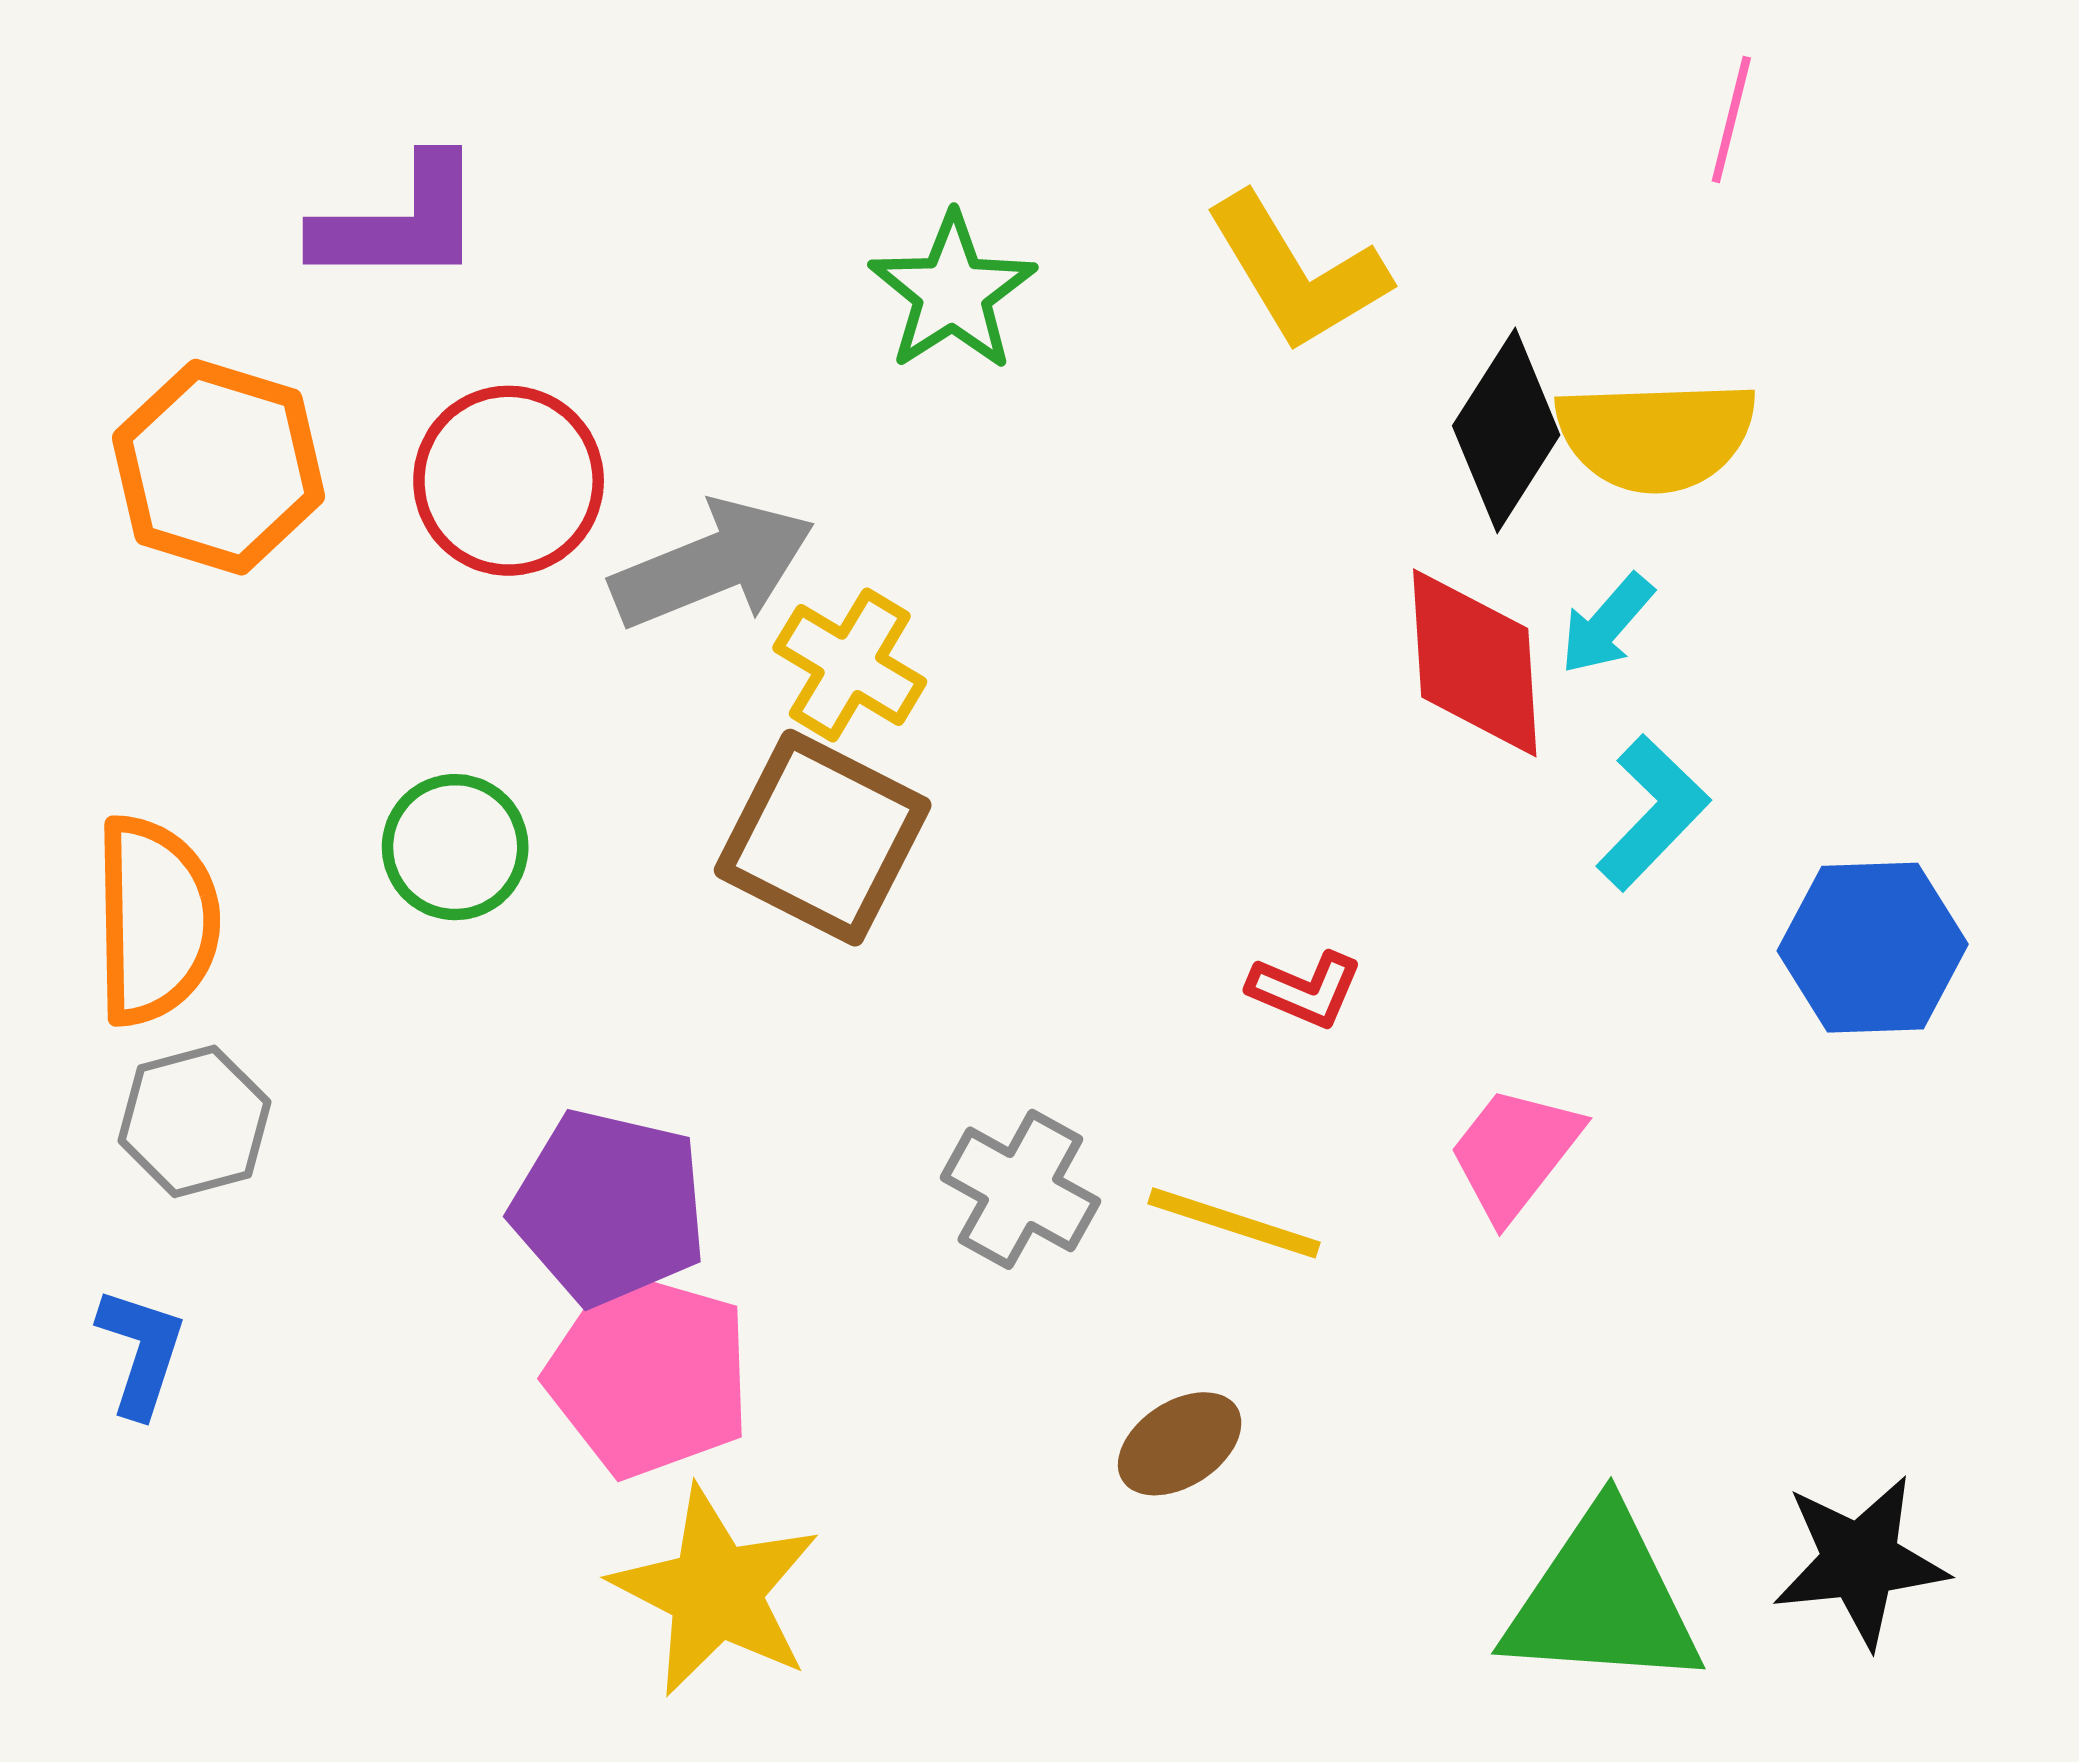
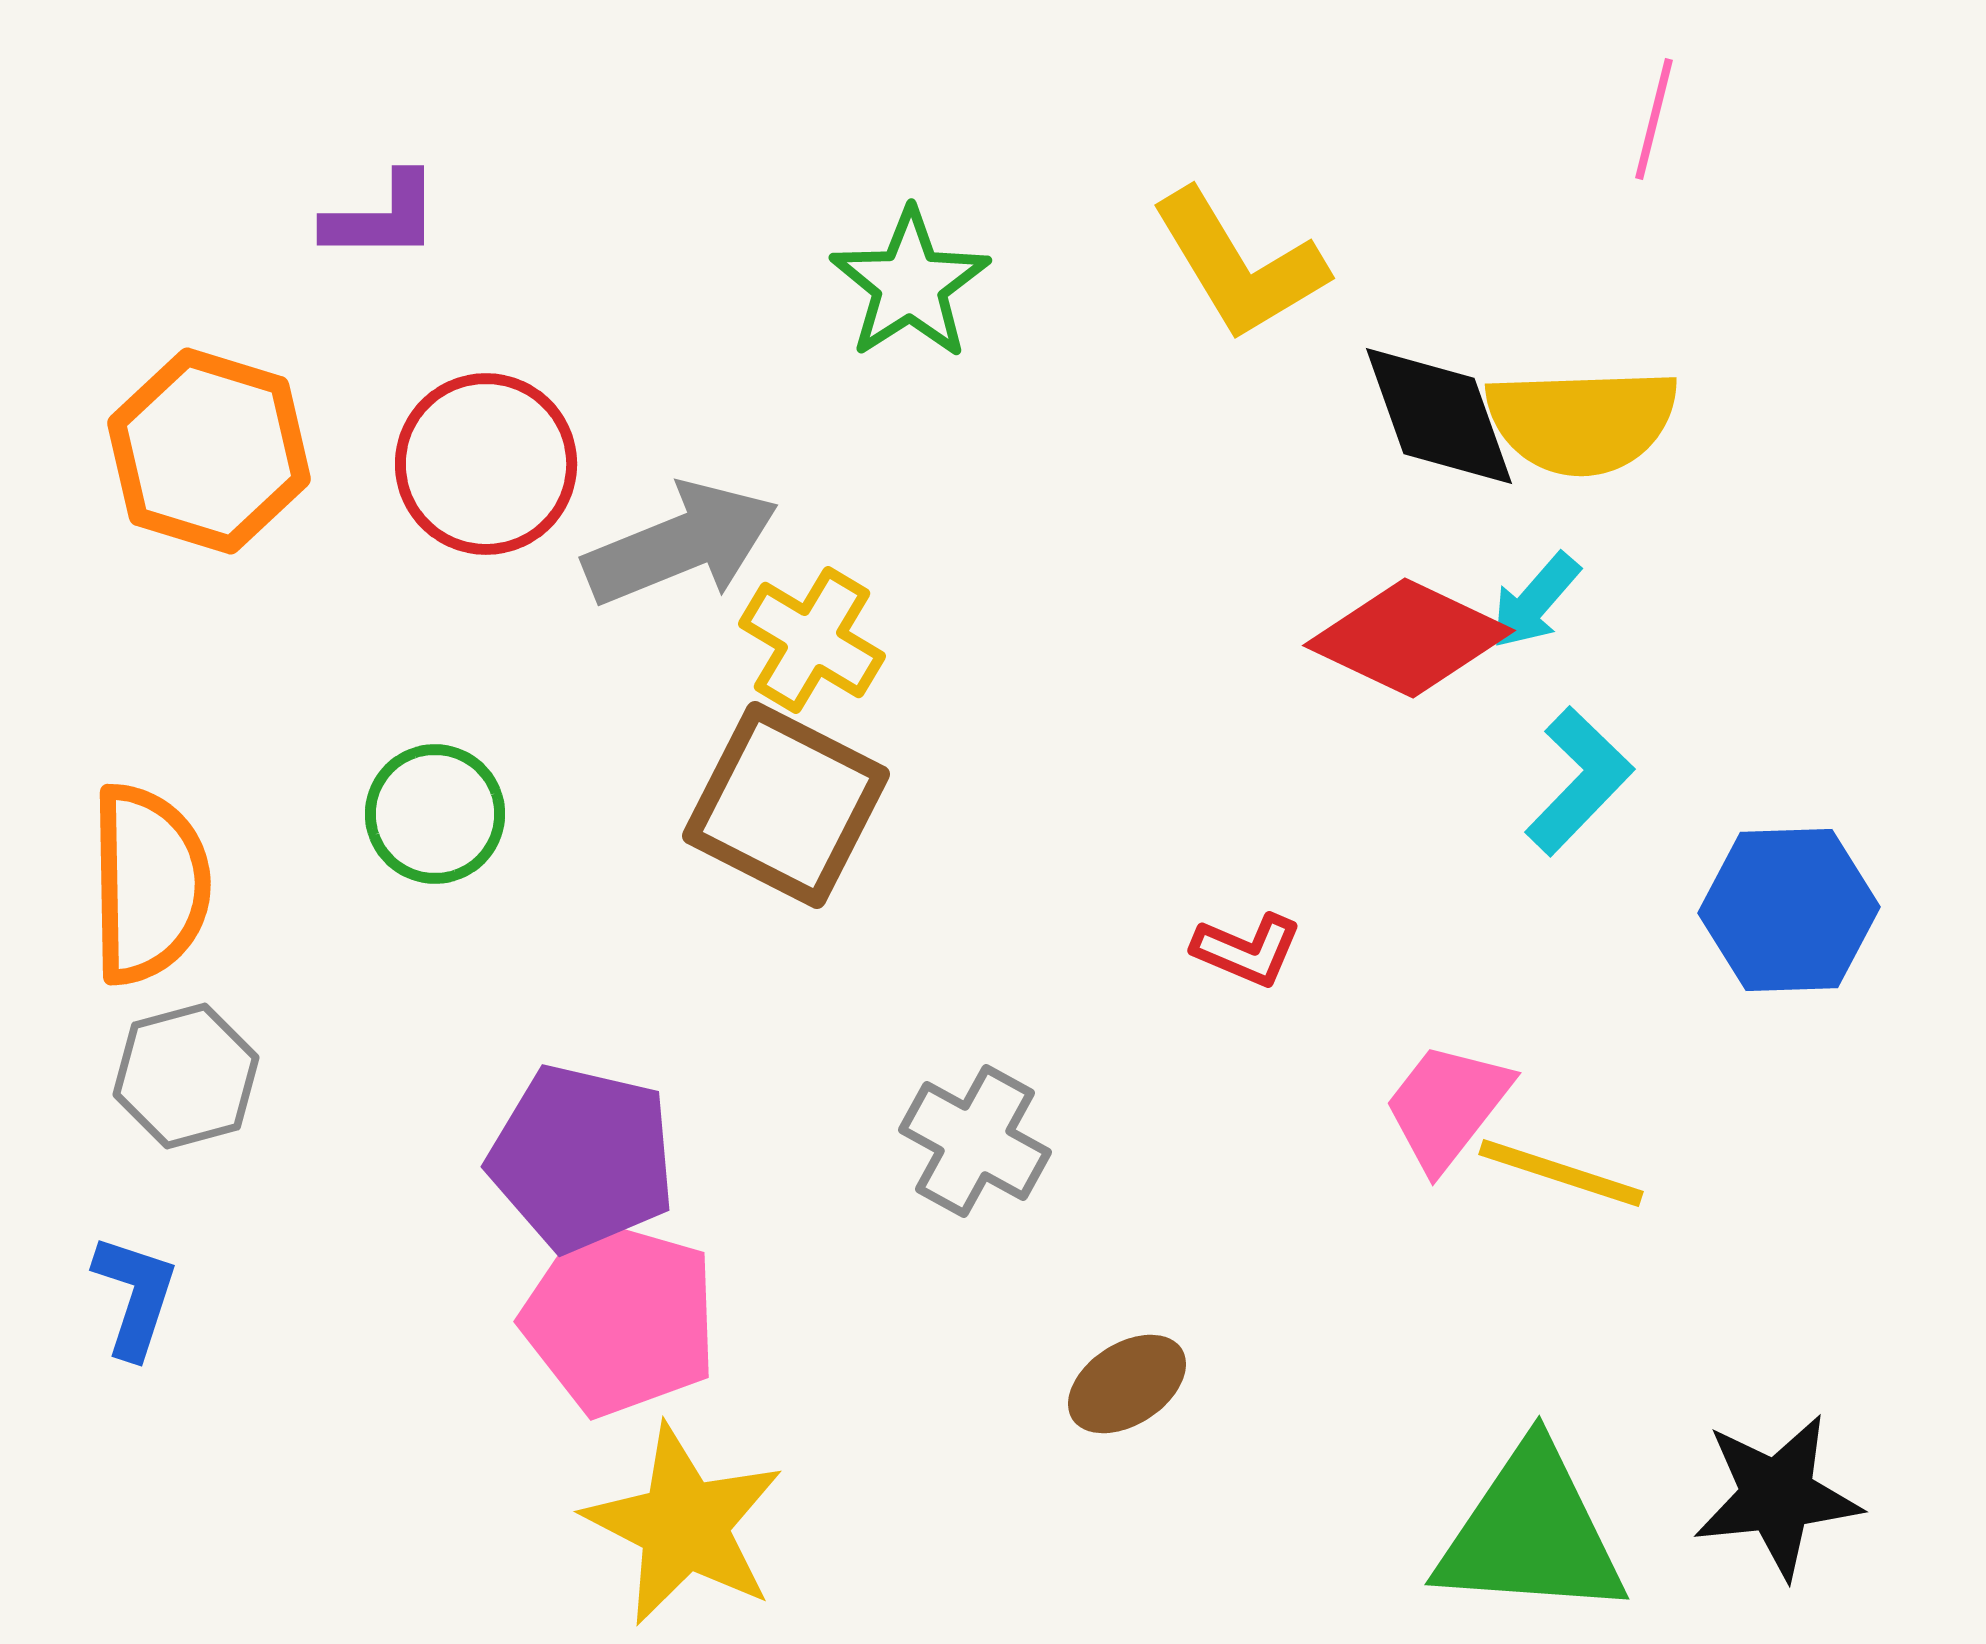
purple L-shape: (400, 222) -> (382, 217), size x0.7
black diamond: (1506, 430) -> (1439, 416), turned -52
red diamond: (1475, 663) -> (1409, 638), turned -61
yellow line: (1234, 1223) -> (1561, 1173), moved

